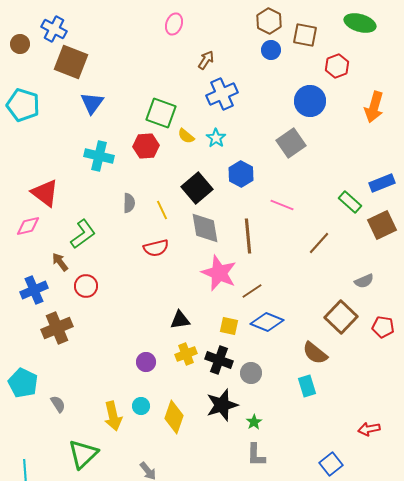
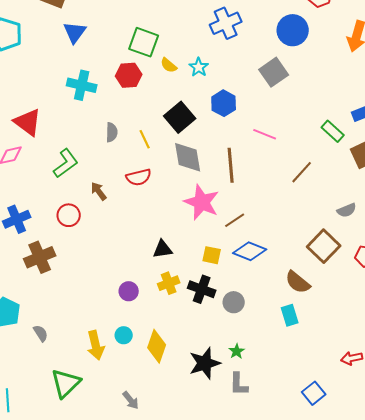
blue cross: (222, 94) -> (226, 23), moved
brown arrow: (60, 262) -> (99, 191), moved
black star: (222, 405) -> (205, 363), moved

